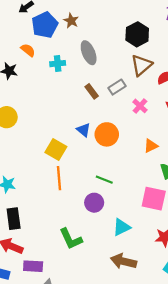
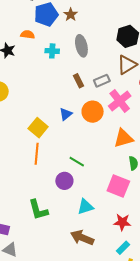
orange semicircle: (28, 50) -> (28, 35), turned -40
pink cross: (140, 106) -> (120, 101), size x1.6
blue triangle: (84, 130) -> (66, 114), turned 32
orange circle: (107, 134) -> (93, 112), moved
orange triangle: (151, 146) -> (123, 138), size x1.5

